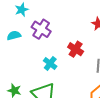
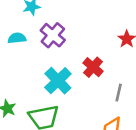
cyan cross: (50, 63) -> (58, 81), size x1.5

